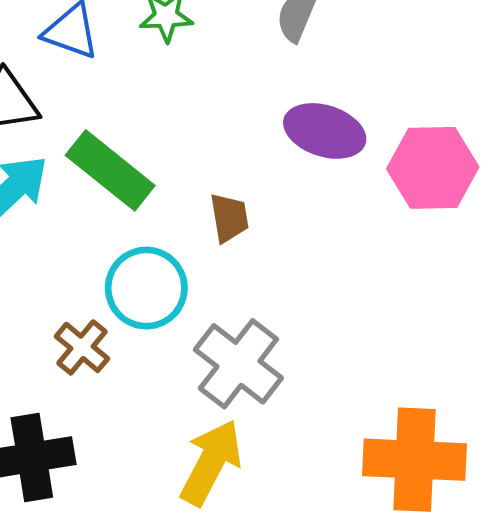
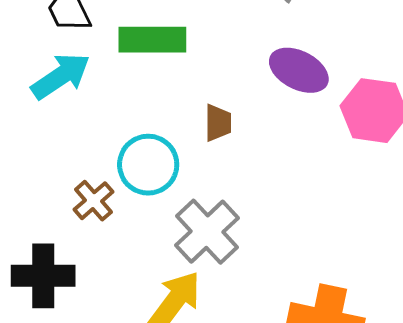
green rectangle: (110, 170) -> (152, 40), moved, turned -48

